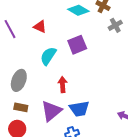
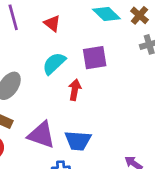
red arrow: (63, 85) -> (75, 90), moved
purple triangle: (51, 111) -> (41, 135), turned 45

